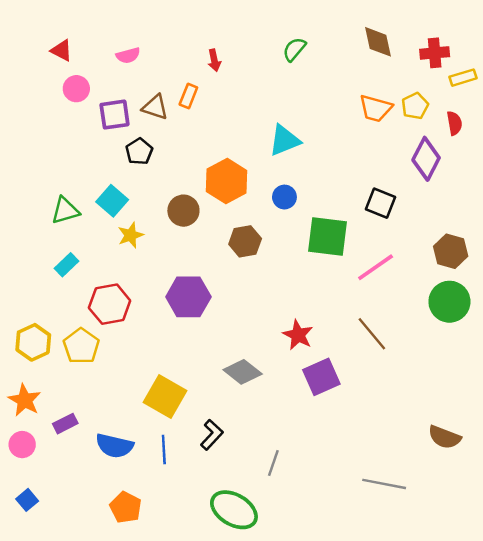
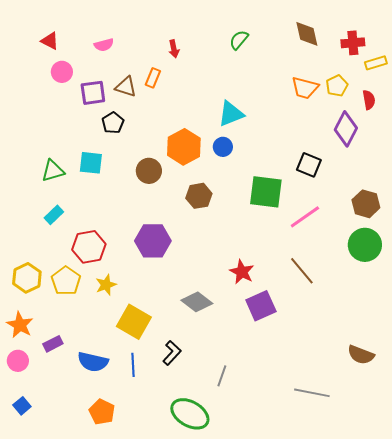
blue circle: (284, 197) -> (223, 147), moved
cyan square: (112, 201) -> (91, 163), turned -35
yellow star: (131, 235) -> (106, 285), moved

